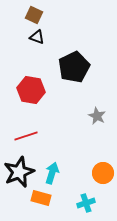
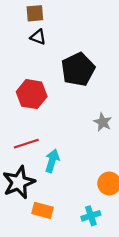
brown square: (34, 15) -> (35, 13), turned -30
cyan arrow: (52, 173) -> (52, 161), moved

